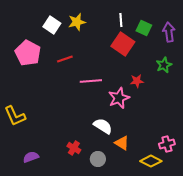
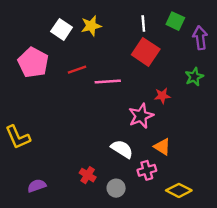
green square: (144, 28) -> (175, 21), moved
pink line: (91, 81) -> (108, 81), moved
orange triangle: (122, 143) -> (162, 147), moved
pink cross: (167, 144) -> (147, 170), moved

